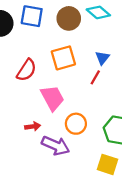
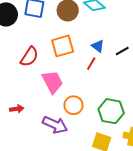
blue triangle: (102, 58) -> (98, 46), turned -32
red arrow: (33, 126) -> (17, 109), moved

